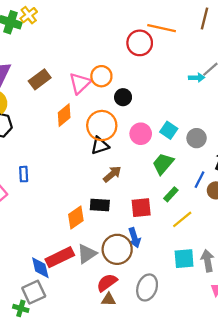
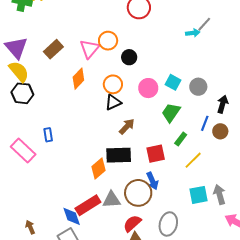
orange circle: (102, 126) -> (113, 84), size x0.7
black rectangle: (100, 205) -> (119, 155), size x1.4
gray triangle: (87, 254) -> (112, 200), turned 36

